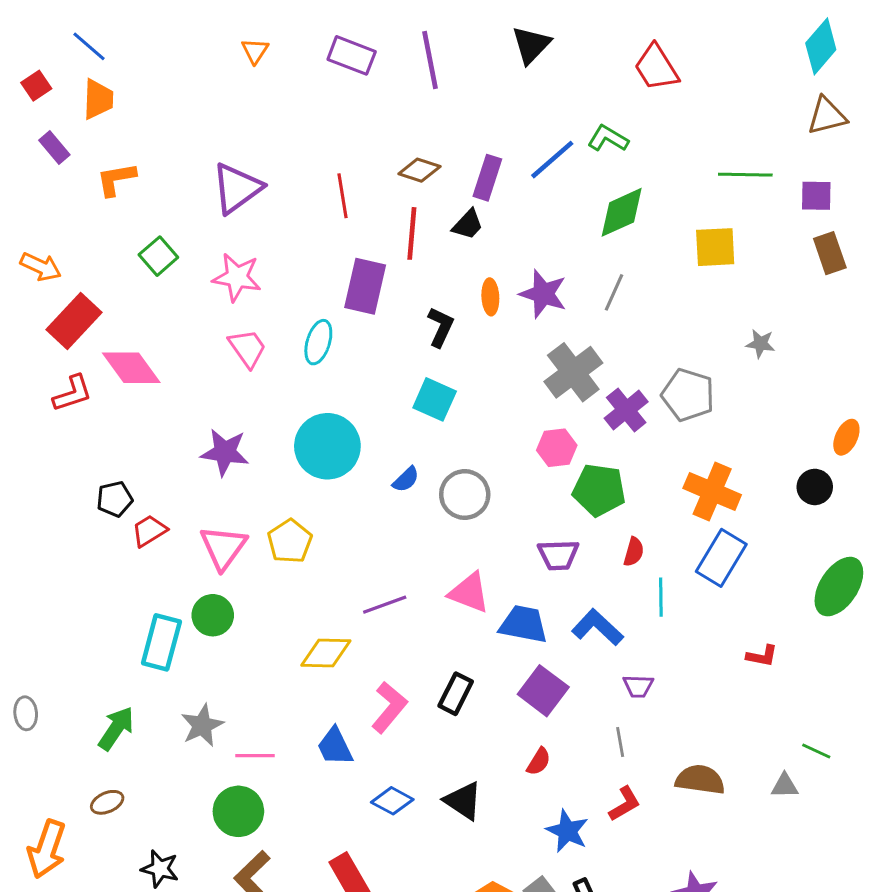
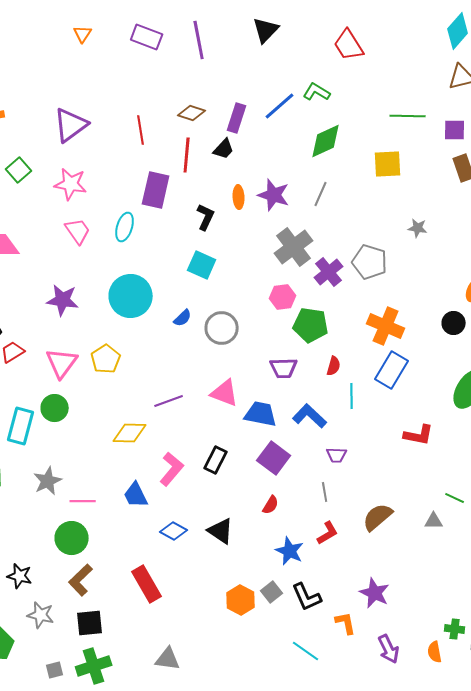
red L-shape: (762, 656) -> (419, 435), size x1.4
brown semicircle: (700, 780) -> (378, 517), turned -48

